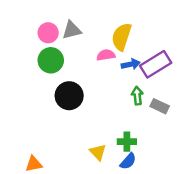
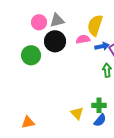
green circle: (51, 60) -> (31, 55), moved
black circle: (69, 96) -> (55, 41), moved

